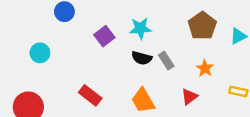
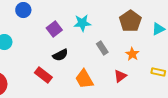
black semicircle: (142, 58) -> (60, 55), moved, turned -42

